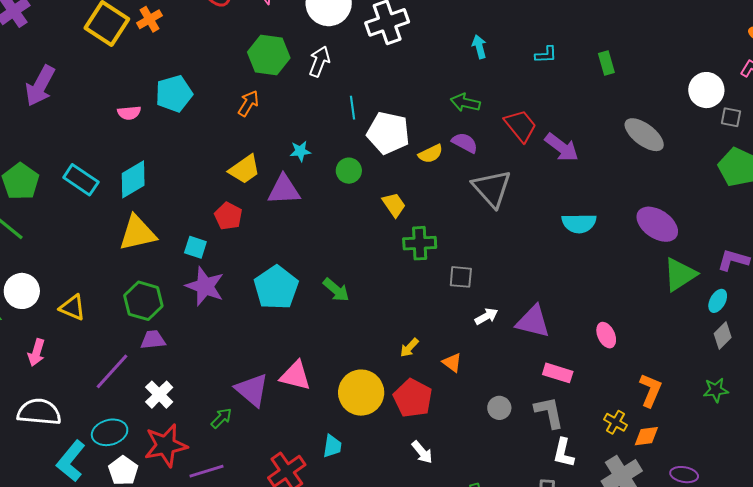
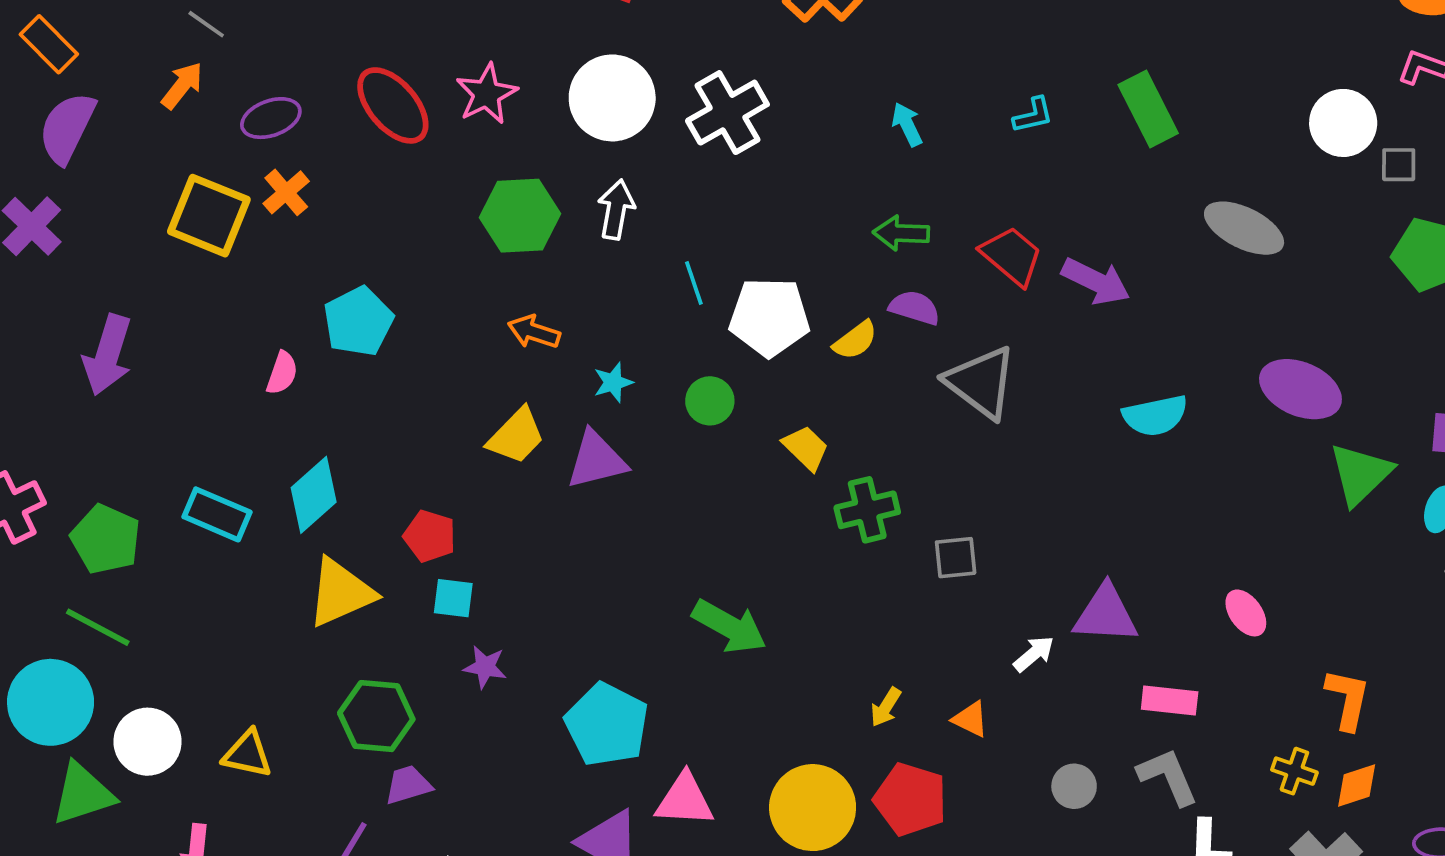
green rectangle: (606, 63) -> (1148, 109), size x1.6
orange arrow: (248, 103) -> (534, 332), moved, turned -92
pink semicircle: (129, 113) -> (282, 373), turned -55
red pentagon: (228, 216) -> (430, 536), moved
purple star: (205, 286) -> (485, 667), size x0.6
cyan pentagon: (276, 288) -> (607, 725), moved
green arrow: (336, 290) -> (729, 626), size x1.4
white arrow: (486, 316) -> (1034, 654), moved

